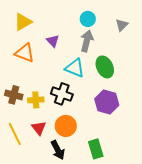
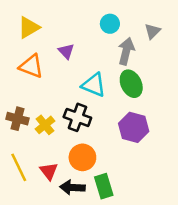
gray arrow: (87, 41) -> (126, 51), moved
yellow cross: (36, 100) -> (45, 125), turned -35
red triangle: (39, 128) -> (49, 171), moved
green rectangle: (96, 149) -> (104, 186), moved
black arrow: (58, 150) -> (72, 187), turned 120

